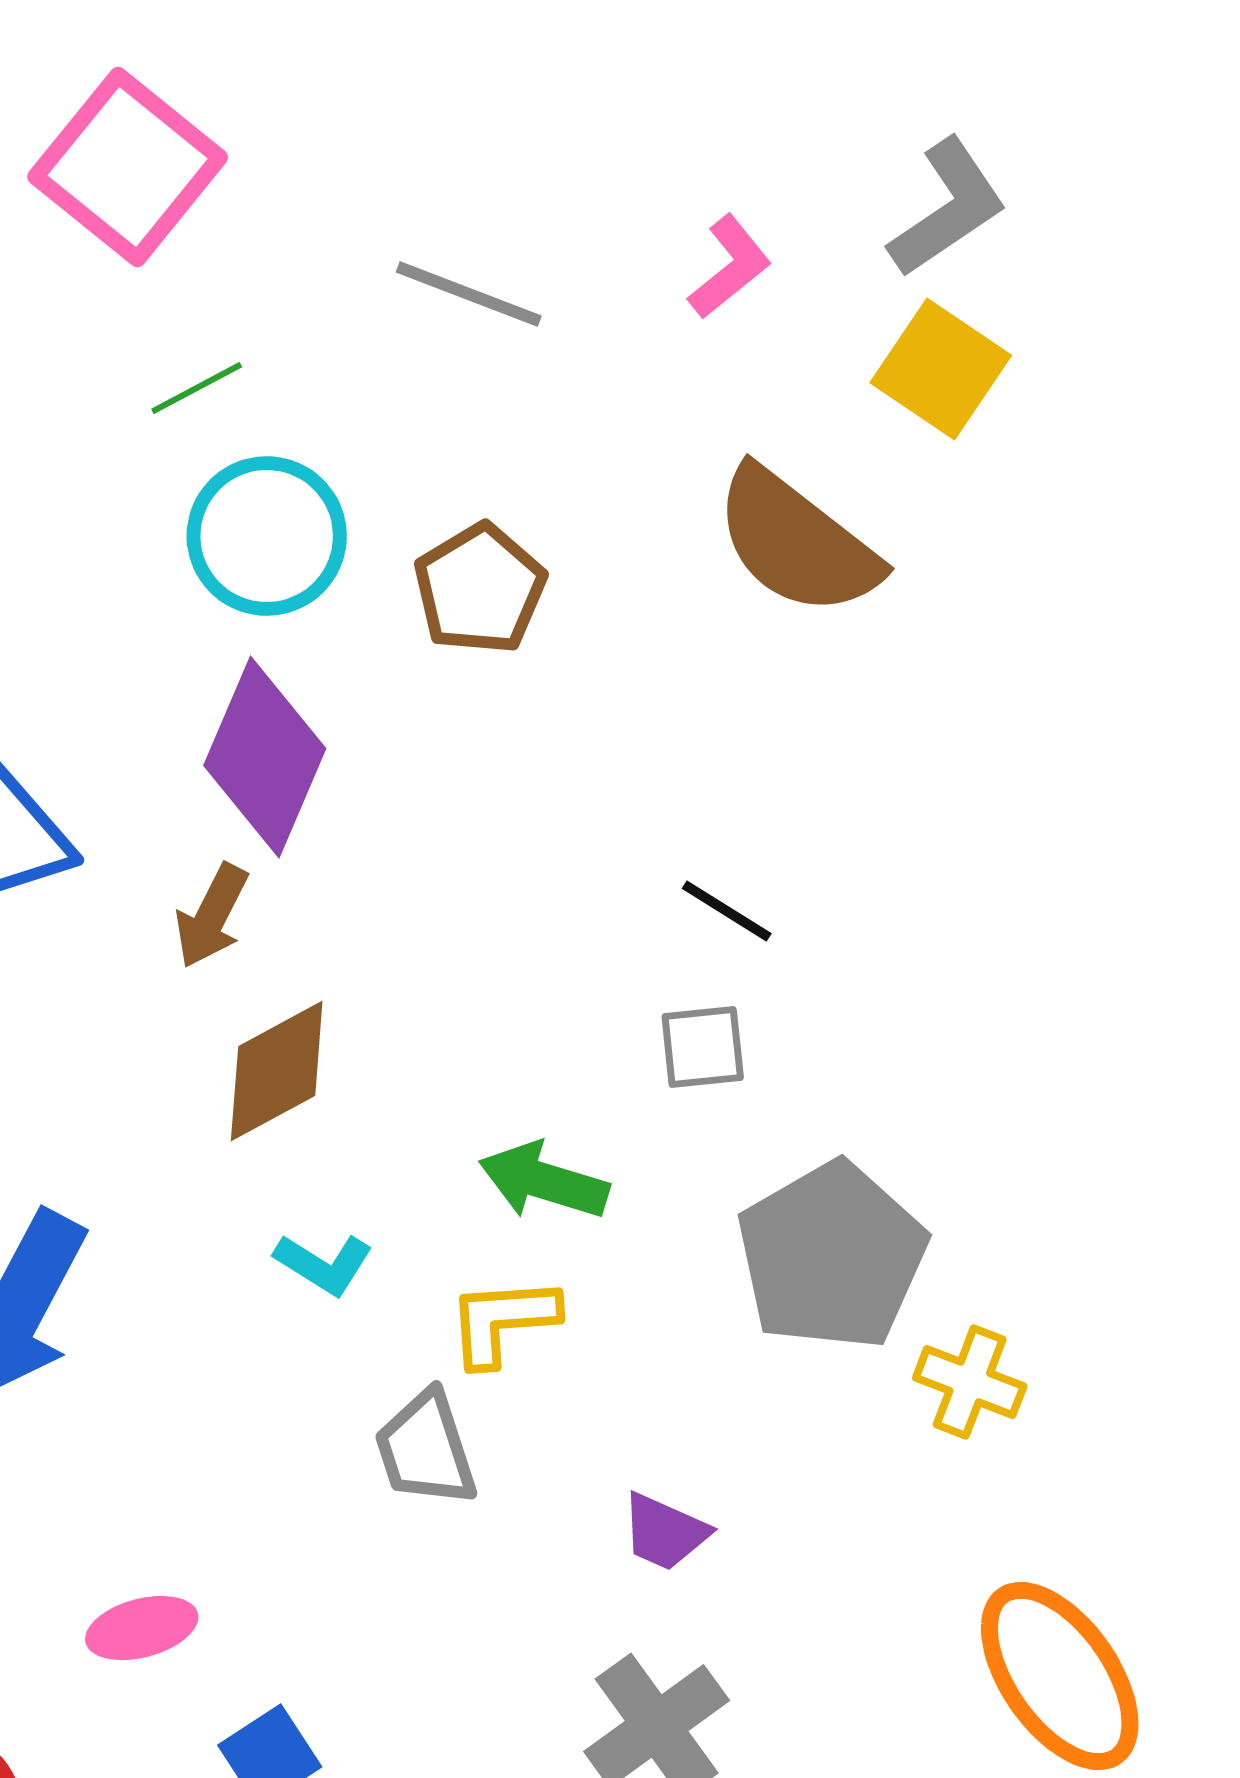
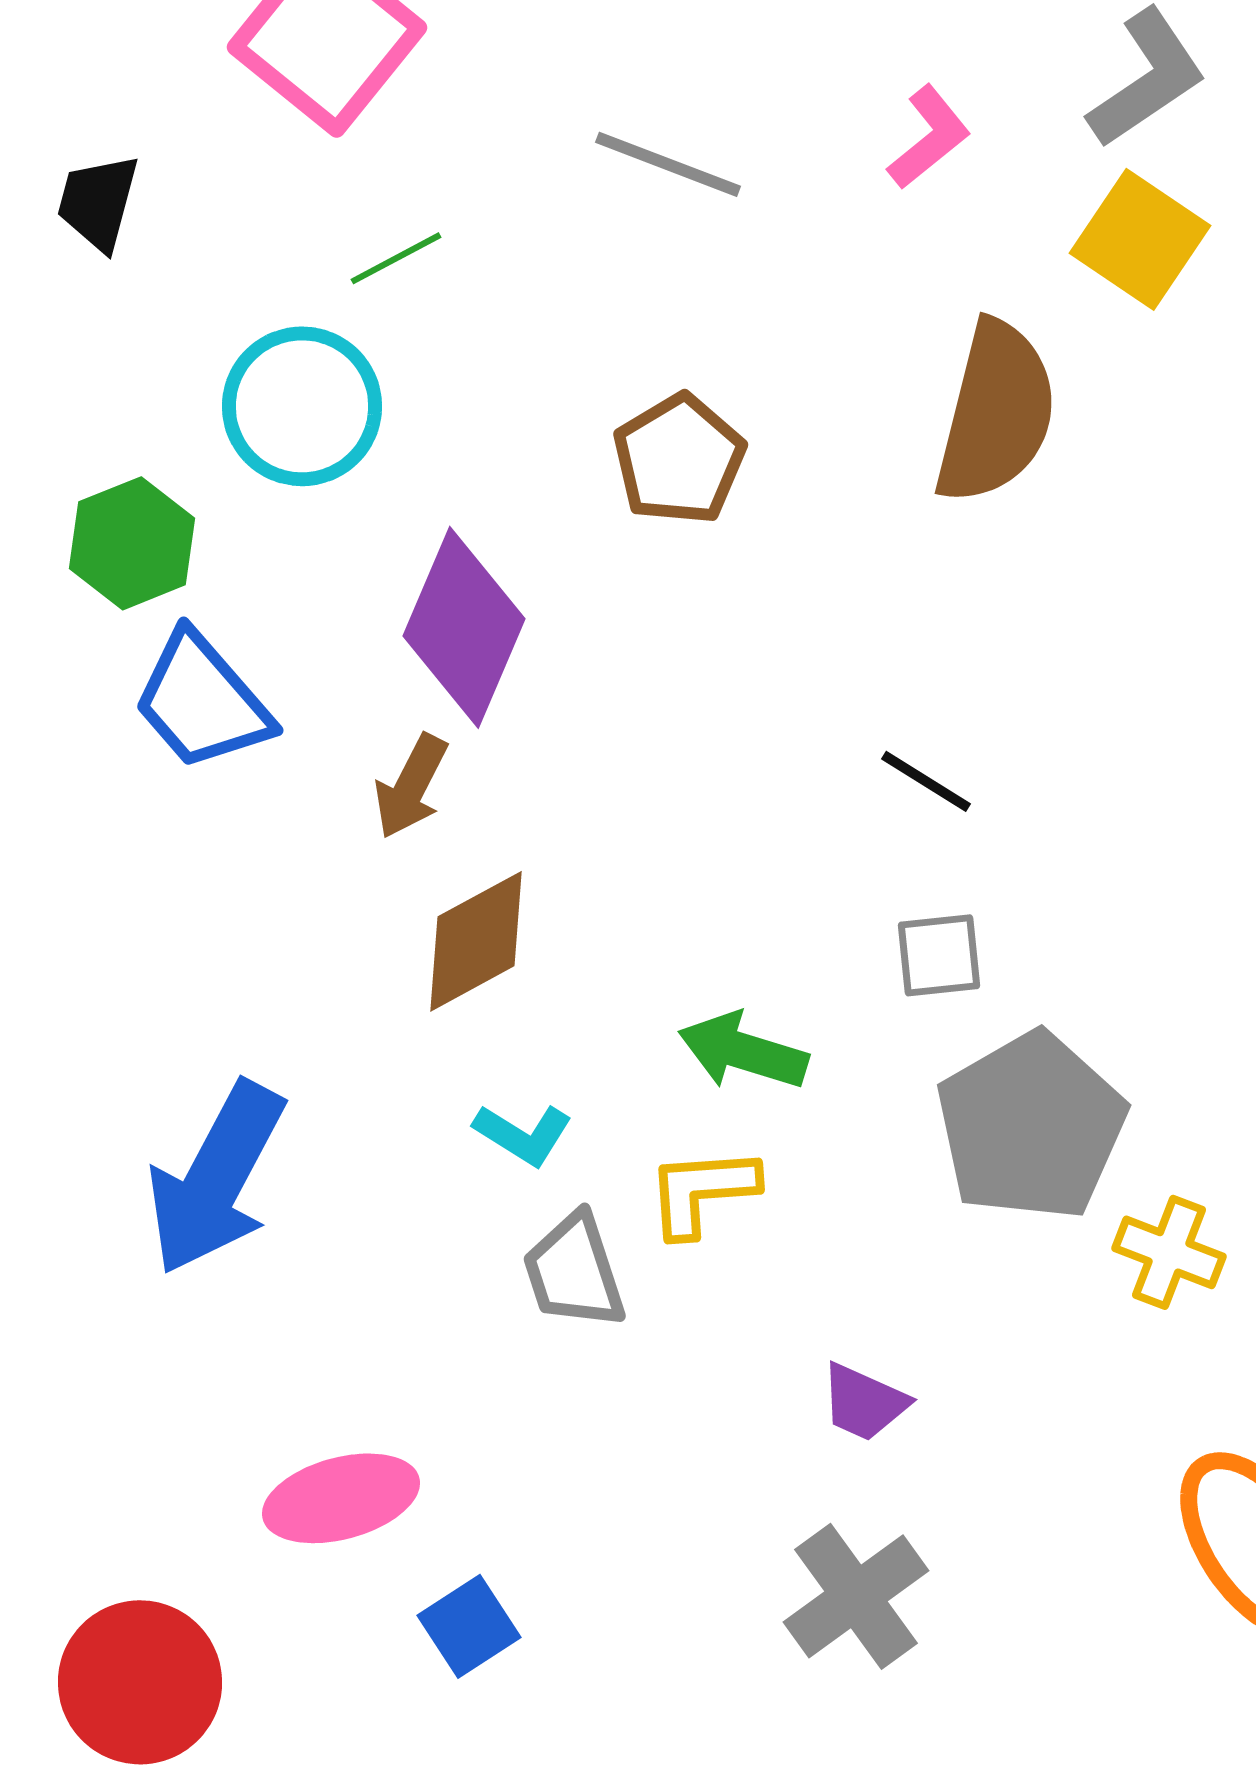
cyan circle: (267, 536) -> (302, 406), moved
brown semicircle: (797, 542) -> (996, 412), turned -114
gray square: (703, 1047) -> (939, 955), moved
gray trapezoid: (426, 1449) -> (574, 1271), moved
pink ellipse: (142, 1628) -> (341, 1498), size x1.4

